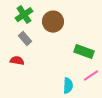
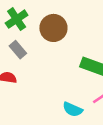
cyan semicircle: (68, 86) -> (73, 109), turned 112

